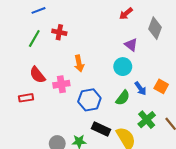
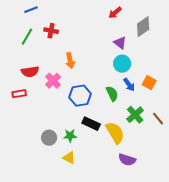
gray diamond: (155, 28) -> (143, 27), turned 35
cyan circle: (123, 67) -> (122, 64), moved
red semicircle: (37, 75) -> (30, 72), turned -60
pink cross: (61, 84) -> (53, 81), turned -35
green semicircle: (123, 98) -> (112, 94), turned -63

